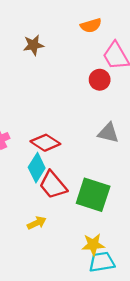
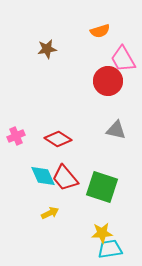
red circle: (100, 80) -> (108, 81), size x1.5
cyan diamond: (37, 168) -> (43, 176), moved, turned -56

